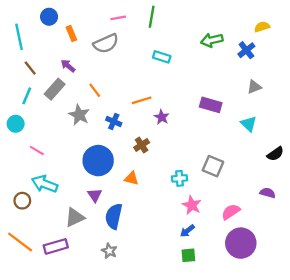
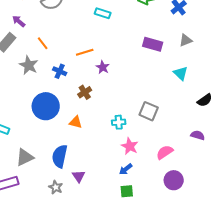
purple rectangle: (211, 105) -> (153, 44), moved
purple triangle: (95, 195) -> (79, 176), moved
purple circle: (241, 243) -> (174, 180), size x0.7

